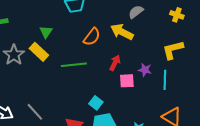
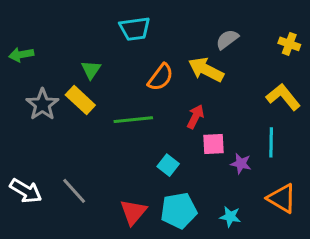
yellow L-shape: (173, 50) -> (283, 97), turned 65
purple star: (145, 70) -> (241, 164), moved
cyan square: (96, 103) -> (168, 165), moved

